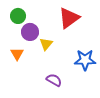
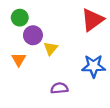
red triangle: (69, 18) -> (92, 20), moved
purple semicircle: (54, 80) -> (59, 88), turned -35

